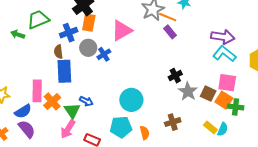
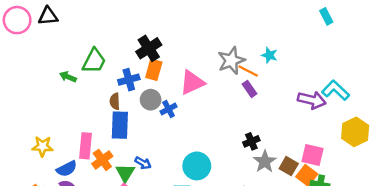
green trapezoid: (38, 19) -> (94, 61), turned 135
cyan L-shape: (224, 54) -> (336, 90), moved

